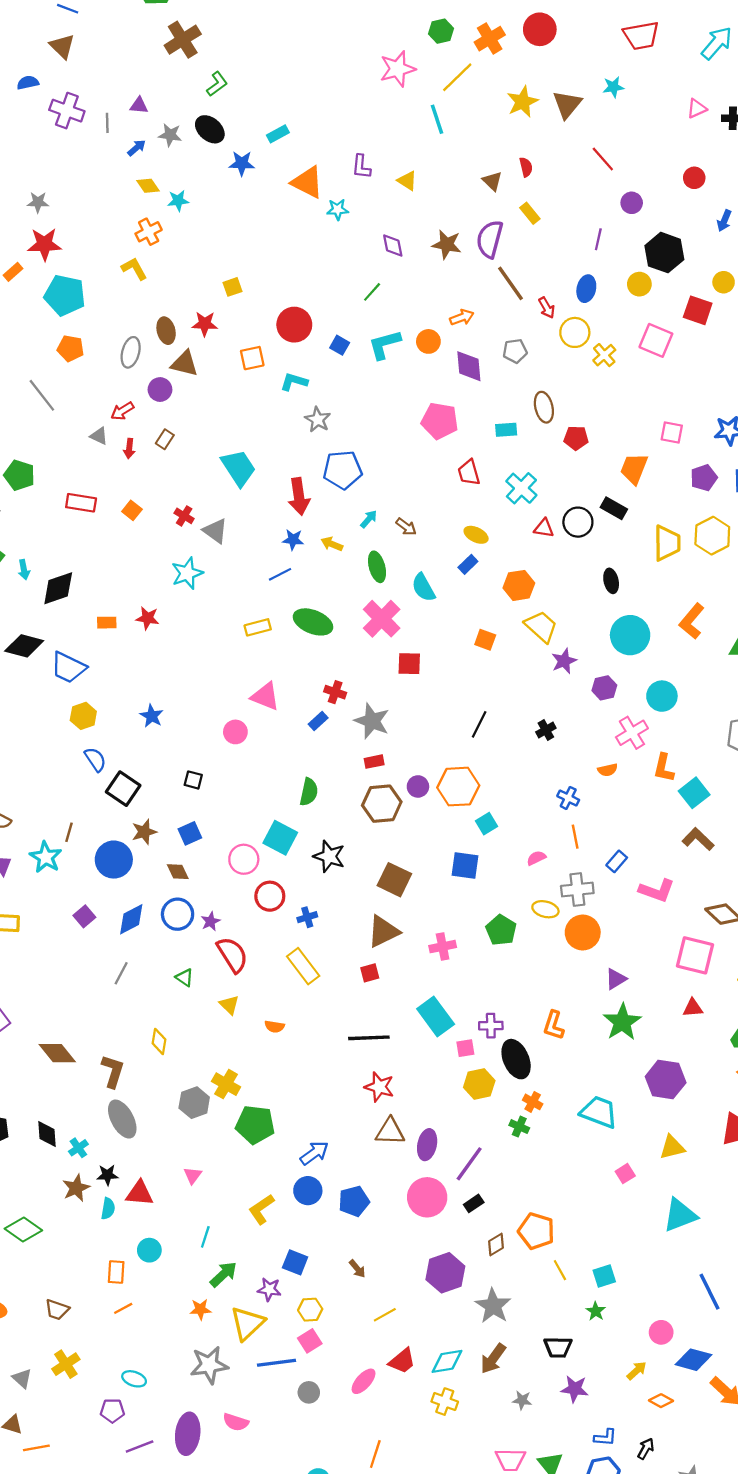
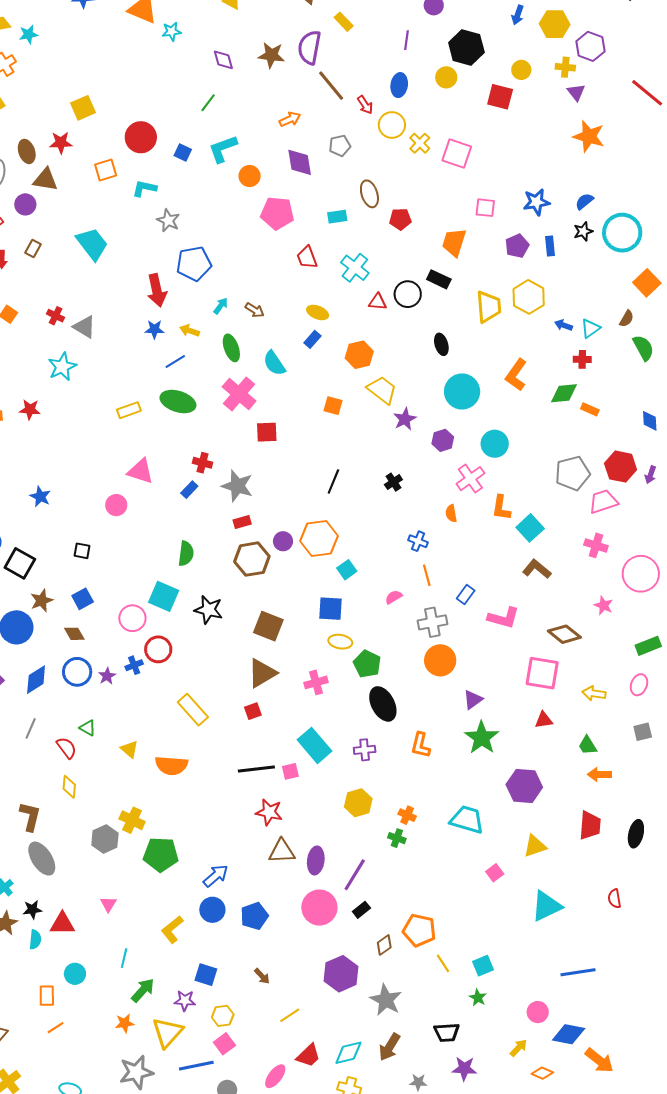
yellow square: (232, 287) -> (83, 108), size x1.4
pink square: (656, 340) -> (457, 153), moved
orange circle: (428, 341) -> (250, 176), moved
cyan trapezoid: (239, 468) -> (92, 244), moved
blue line: (280, 574) -> (175, 361), moved
orange semicircle: (608, 770) -> (451, 513), turned 96
yellow ellipse: (545, 909) -> (340, 642), moved
blue cross: (307, 917) -> (134, 665), moved
red semicircle: (232, 955) -> (67, 748), moved, size x0.7
orange semicircle: (275, 1027) -> (171, 765), size x1.8
pink square: (465, 1048) -> (290, 771), moved
black ellipse: (516, 1059) -> (383, 704), moved
blue line: (709, 1292) -> (578, 972), turned -68

